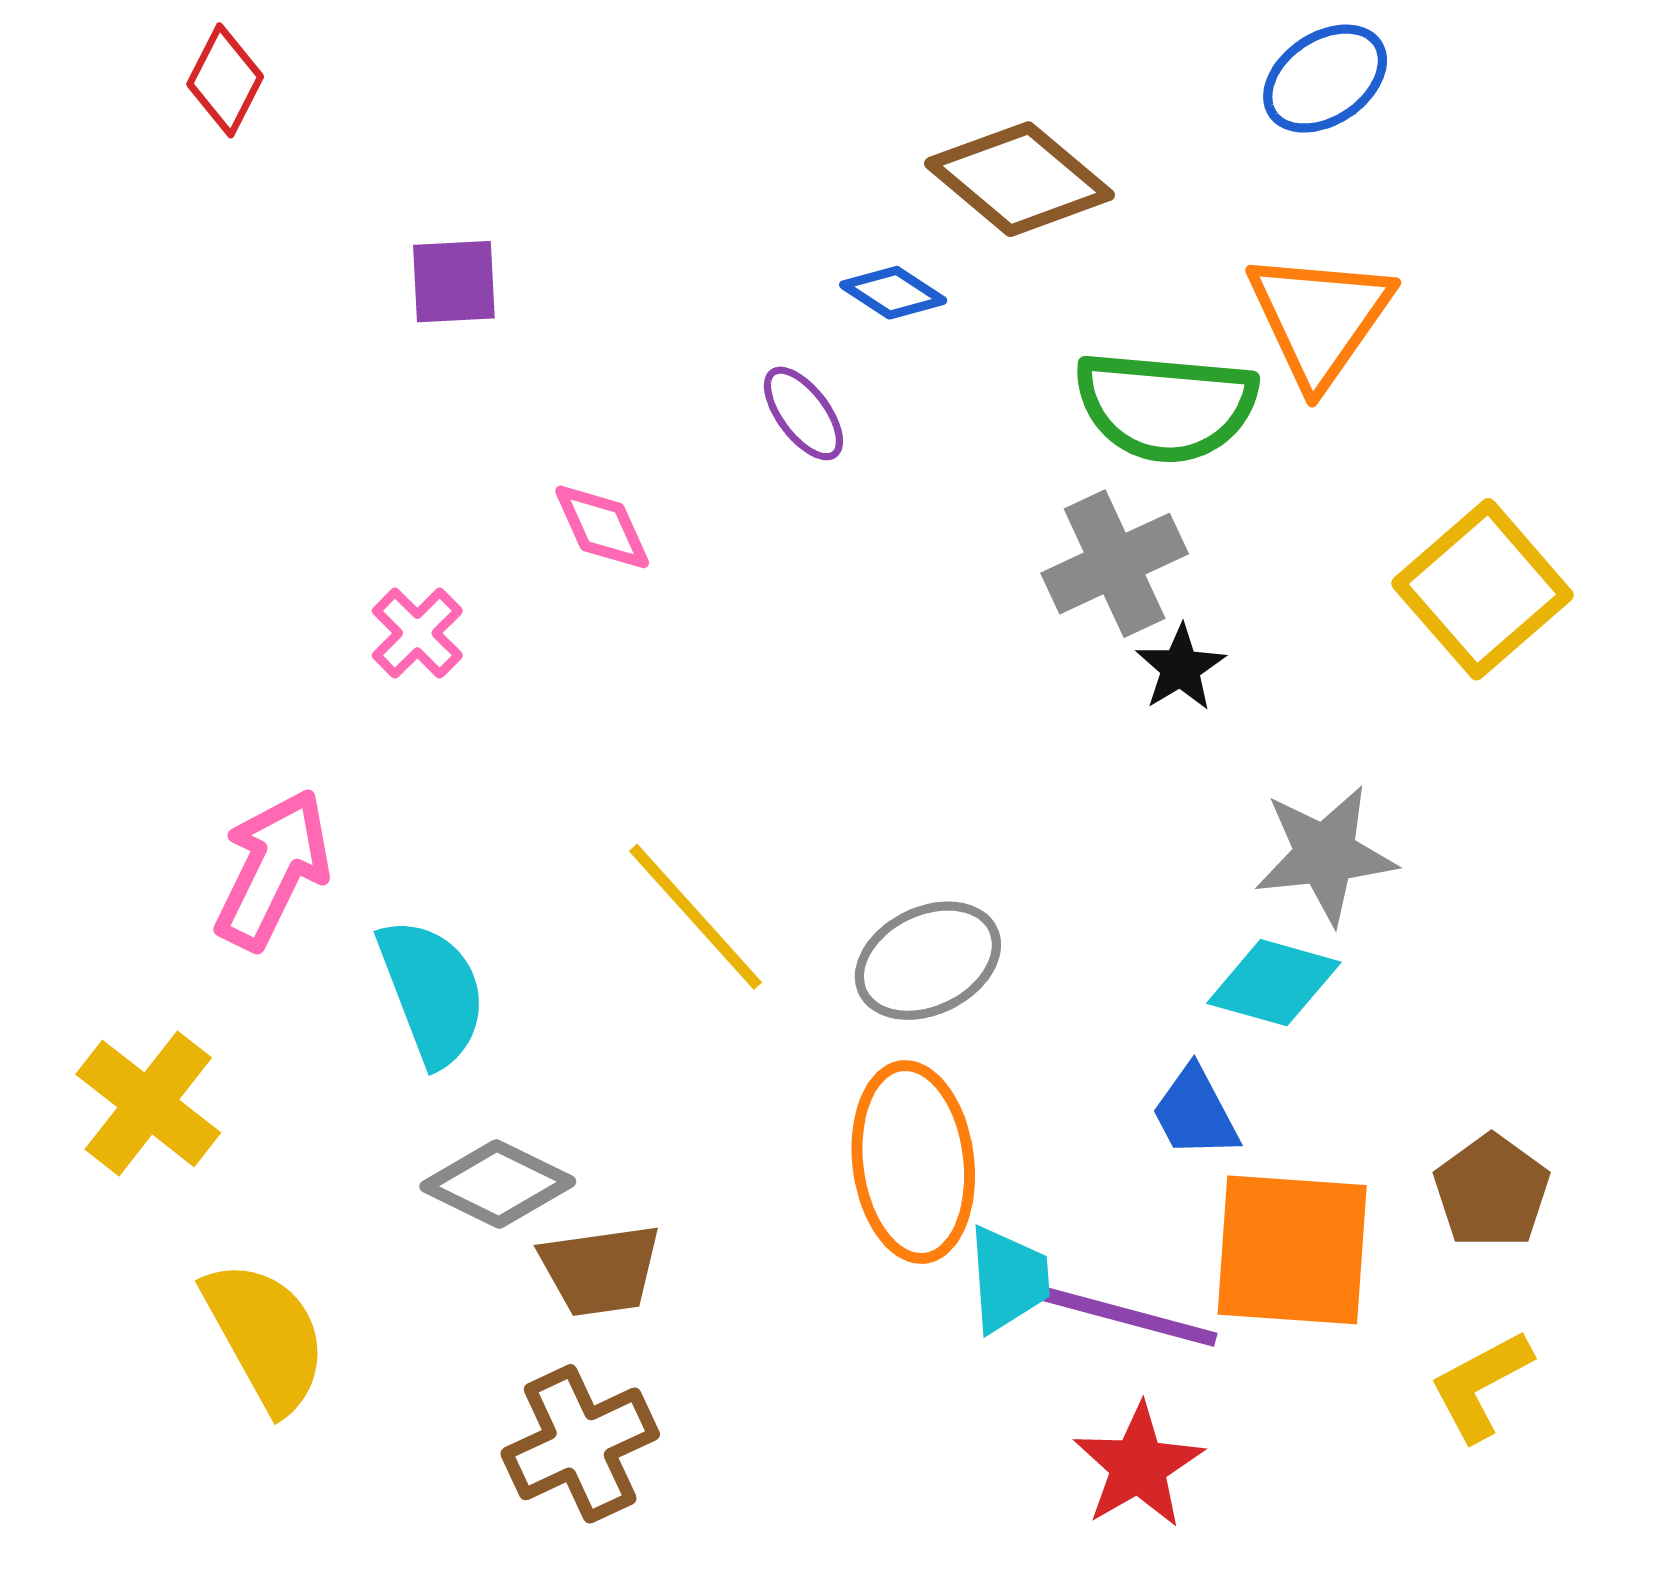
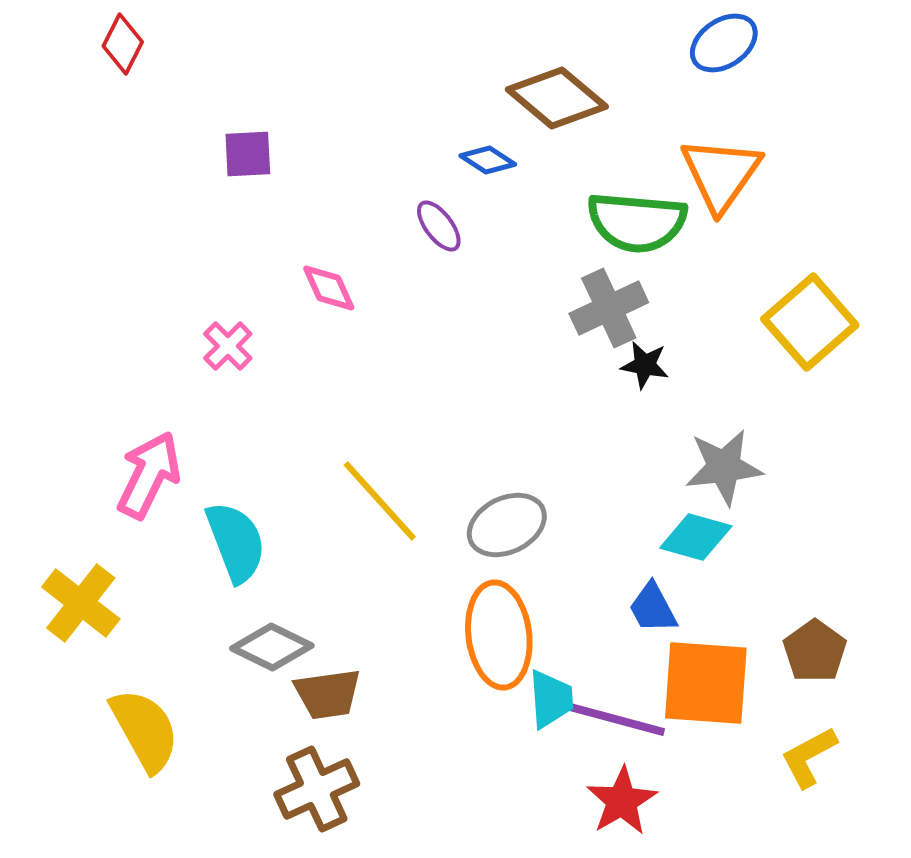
black star: (1180, 668) -> (645, 365), turned -30

